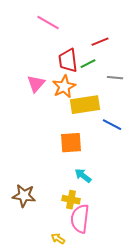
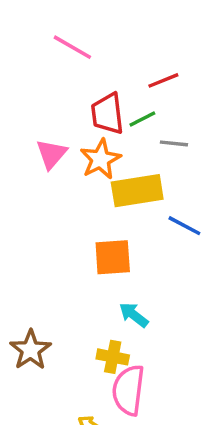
gray line: (115, 78) -> (174, 143), moved
brown star: (24, 196) -> (30, 350), turned 30

